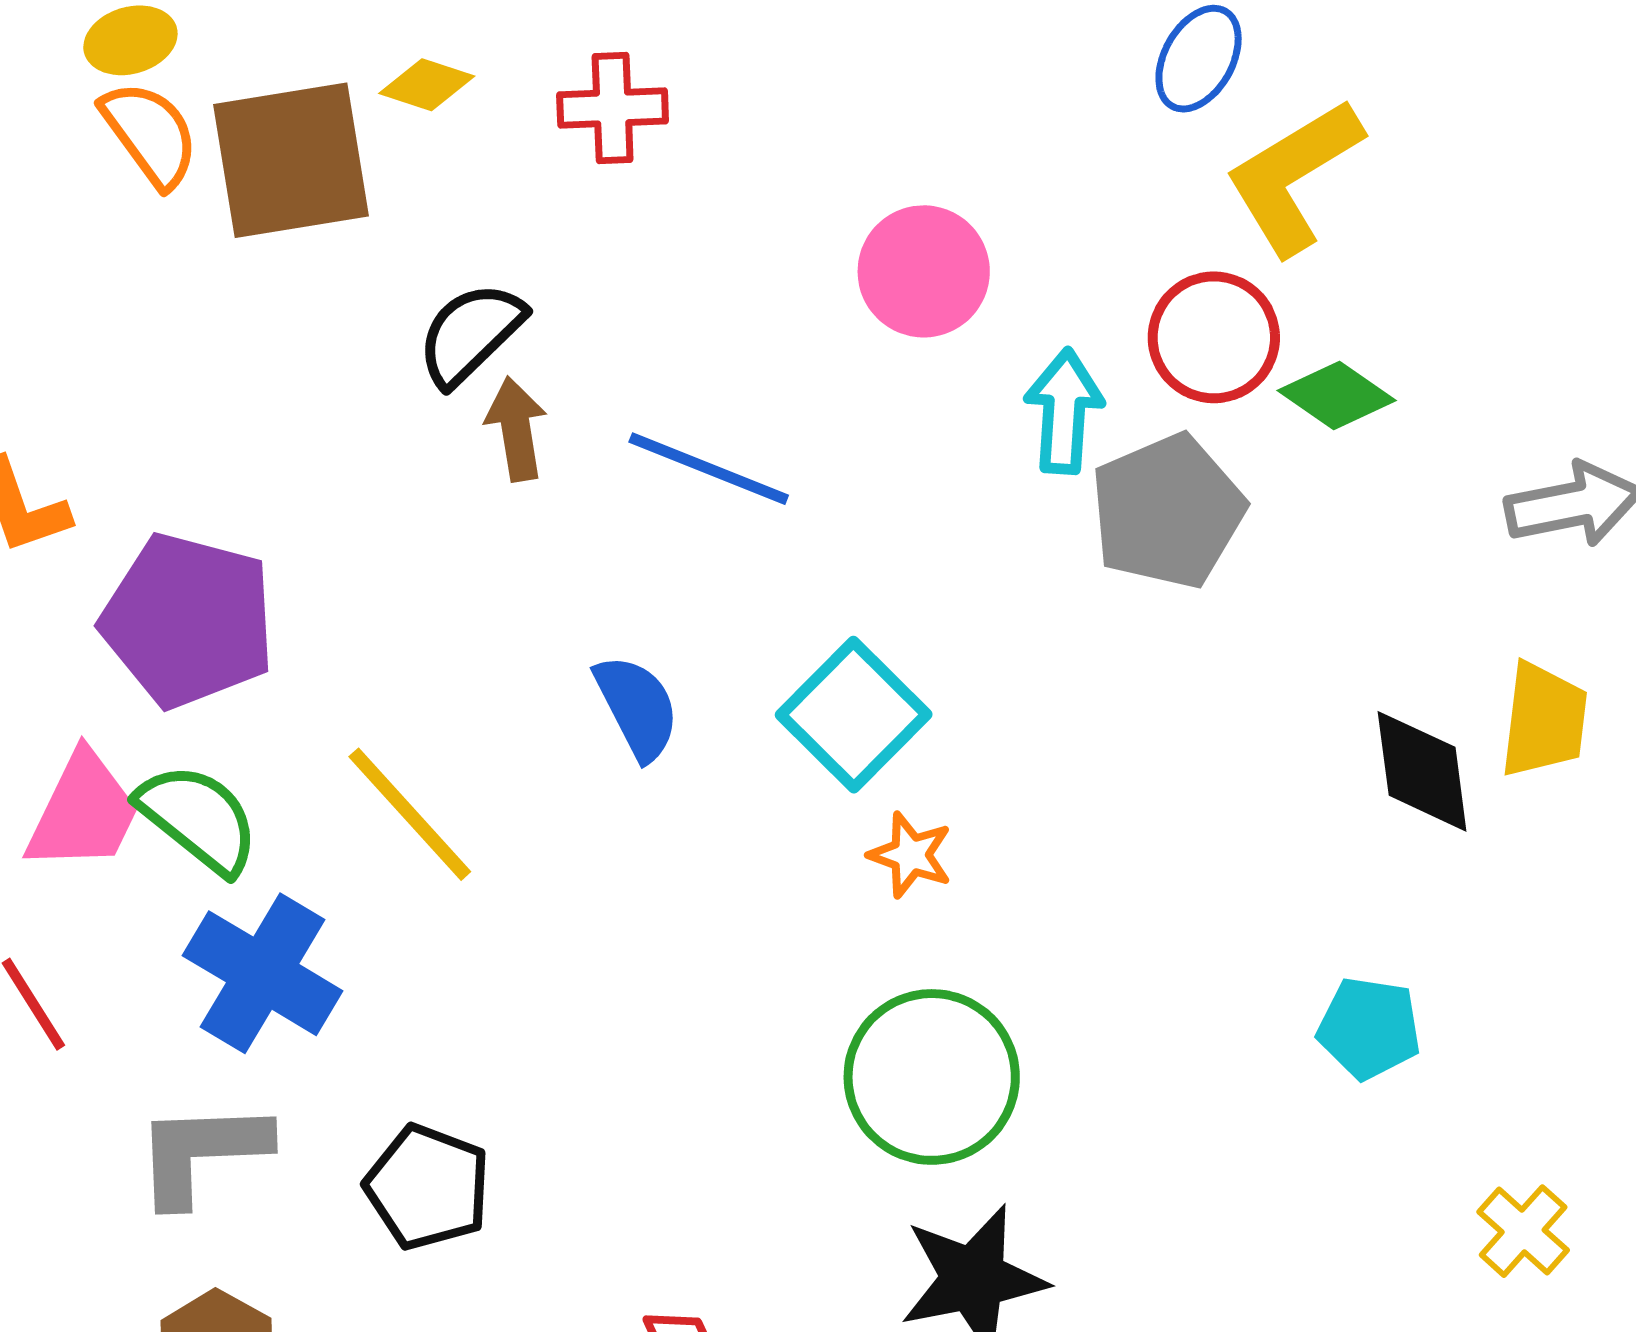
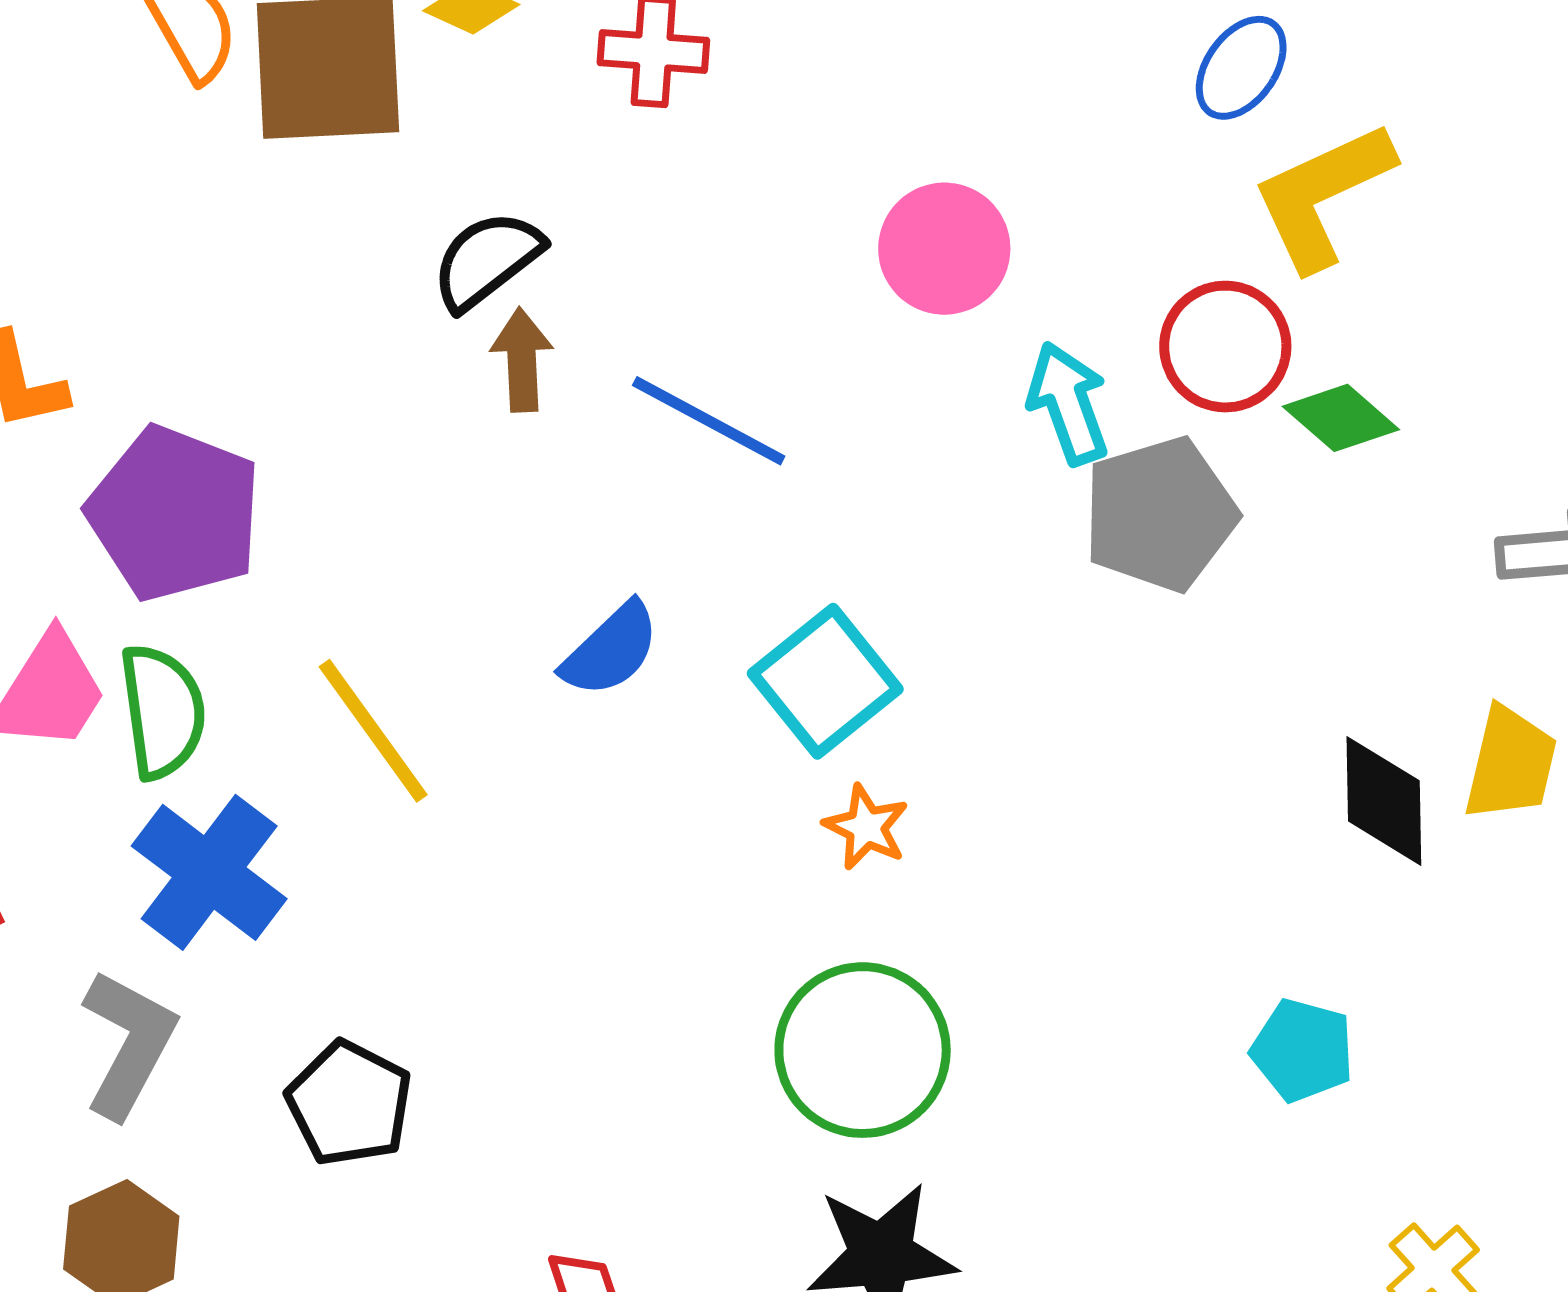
cyan arrow: (1064, 411) -> (1068, 403), turned -30
blue semicircle: (637, 707) -> (611, 650), turned 67
green semicircle: (198, 818) -> (162, 711), turned 37
gray L-shape: (202, 1152) -> (128, 1044), turned 114

